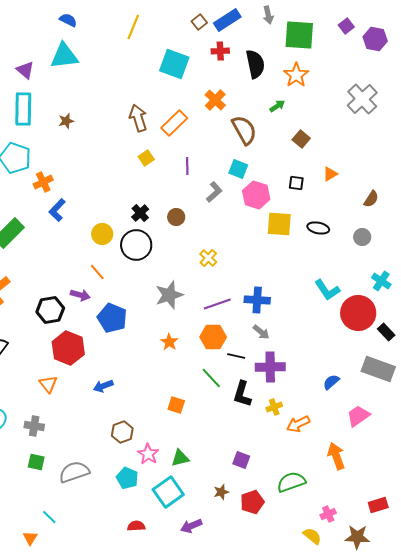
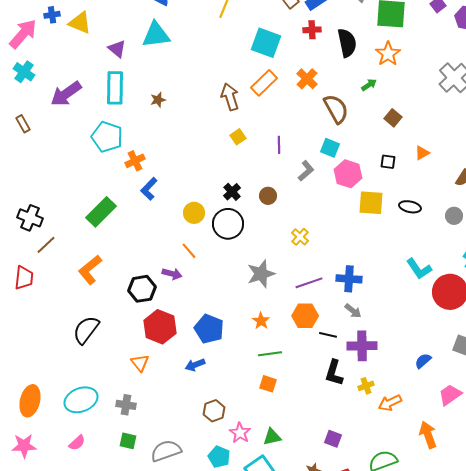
orange rectangle: (174, 123) -> (264, 83), moved
blue pentagon: (112, 318) -> (209, 329), moved
green line: (211, 378) -> (270, 354), moved, turned -55

